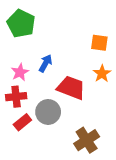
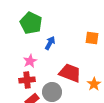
blue arrow: (46, 63) -> (50, 43), moved
orange star: (102, 74) -> (94, 84), moved

